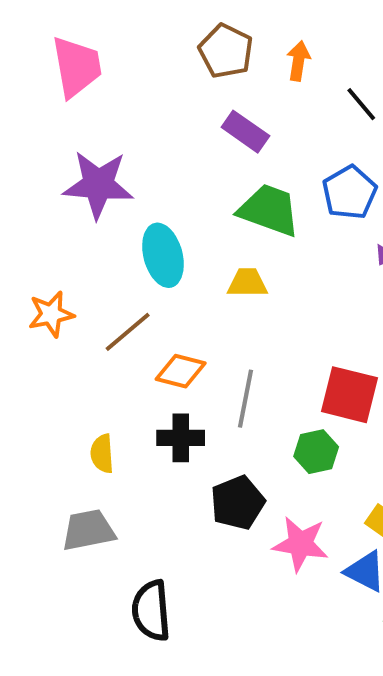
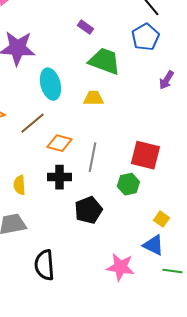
purple rectangle: (245, 132) -> (85, 27), moved, size x0.7
blue pentagon: (350, 192) -> (145, 37), moved
pink star: (300, 544) -> (120, 267), moved

